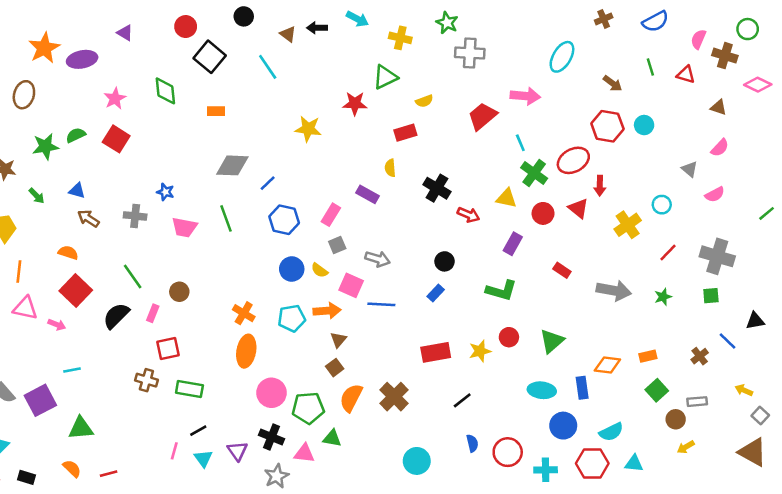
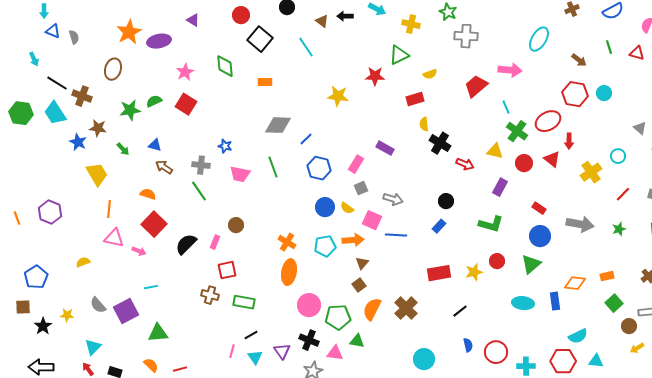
yellow semicircle: (390, 168) -> (424, 124), moved
green line: (133, 277) -> (199, 191), moved
blue circle: (563, 426) -> (540, 236), moved

